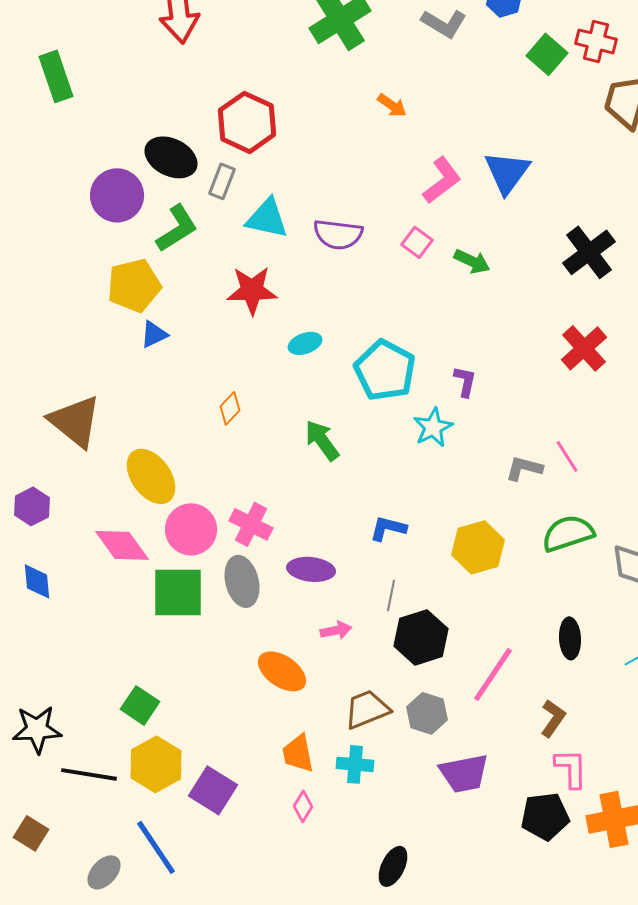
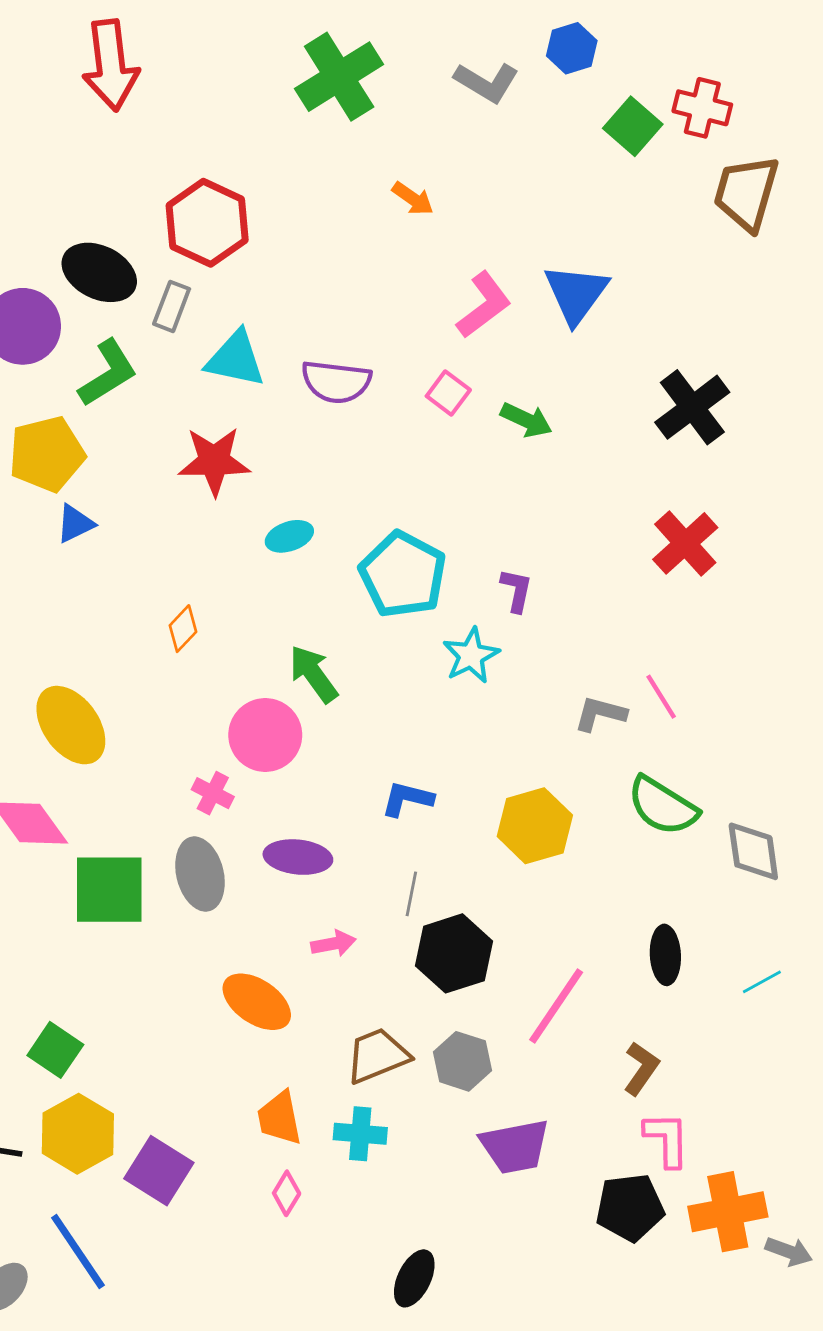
pink cross: (251, 524) -> (213, 793), size x0.7
pink circle: (191, 529) -> (265, 735), moved
green semicircle: (568, 533) -> (663, 806), turned -130

